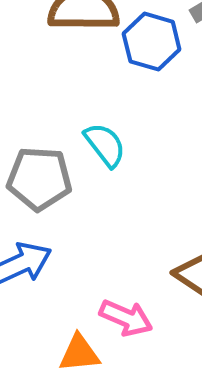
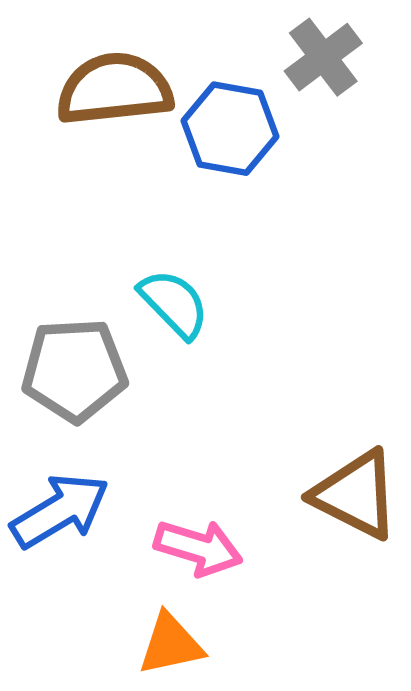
pink arrow: (126, 318) -> (198, 548), moved

